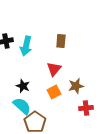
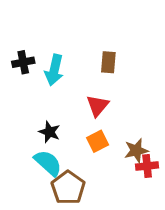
brown star: (76, 86) -> (136, 151), moved

